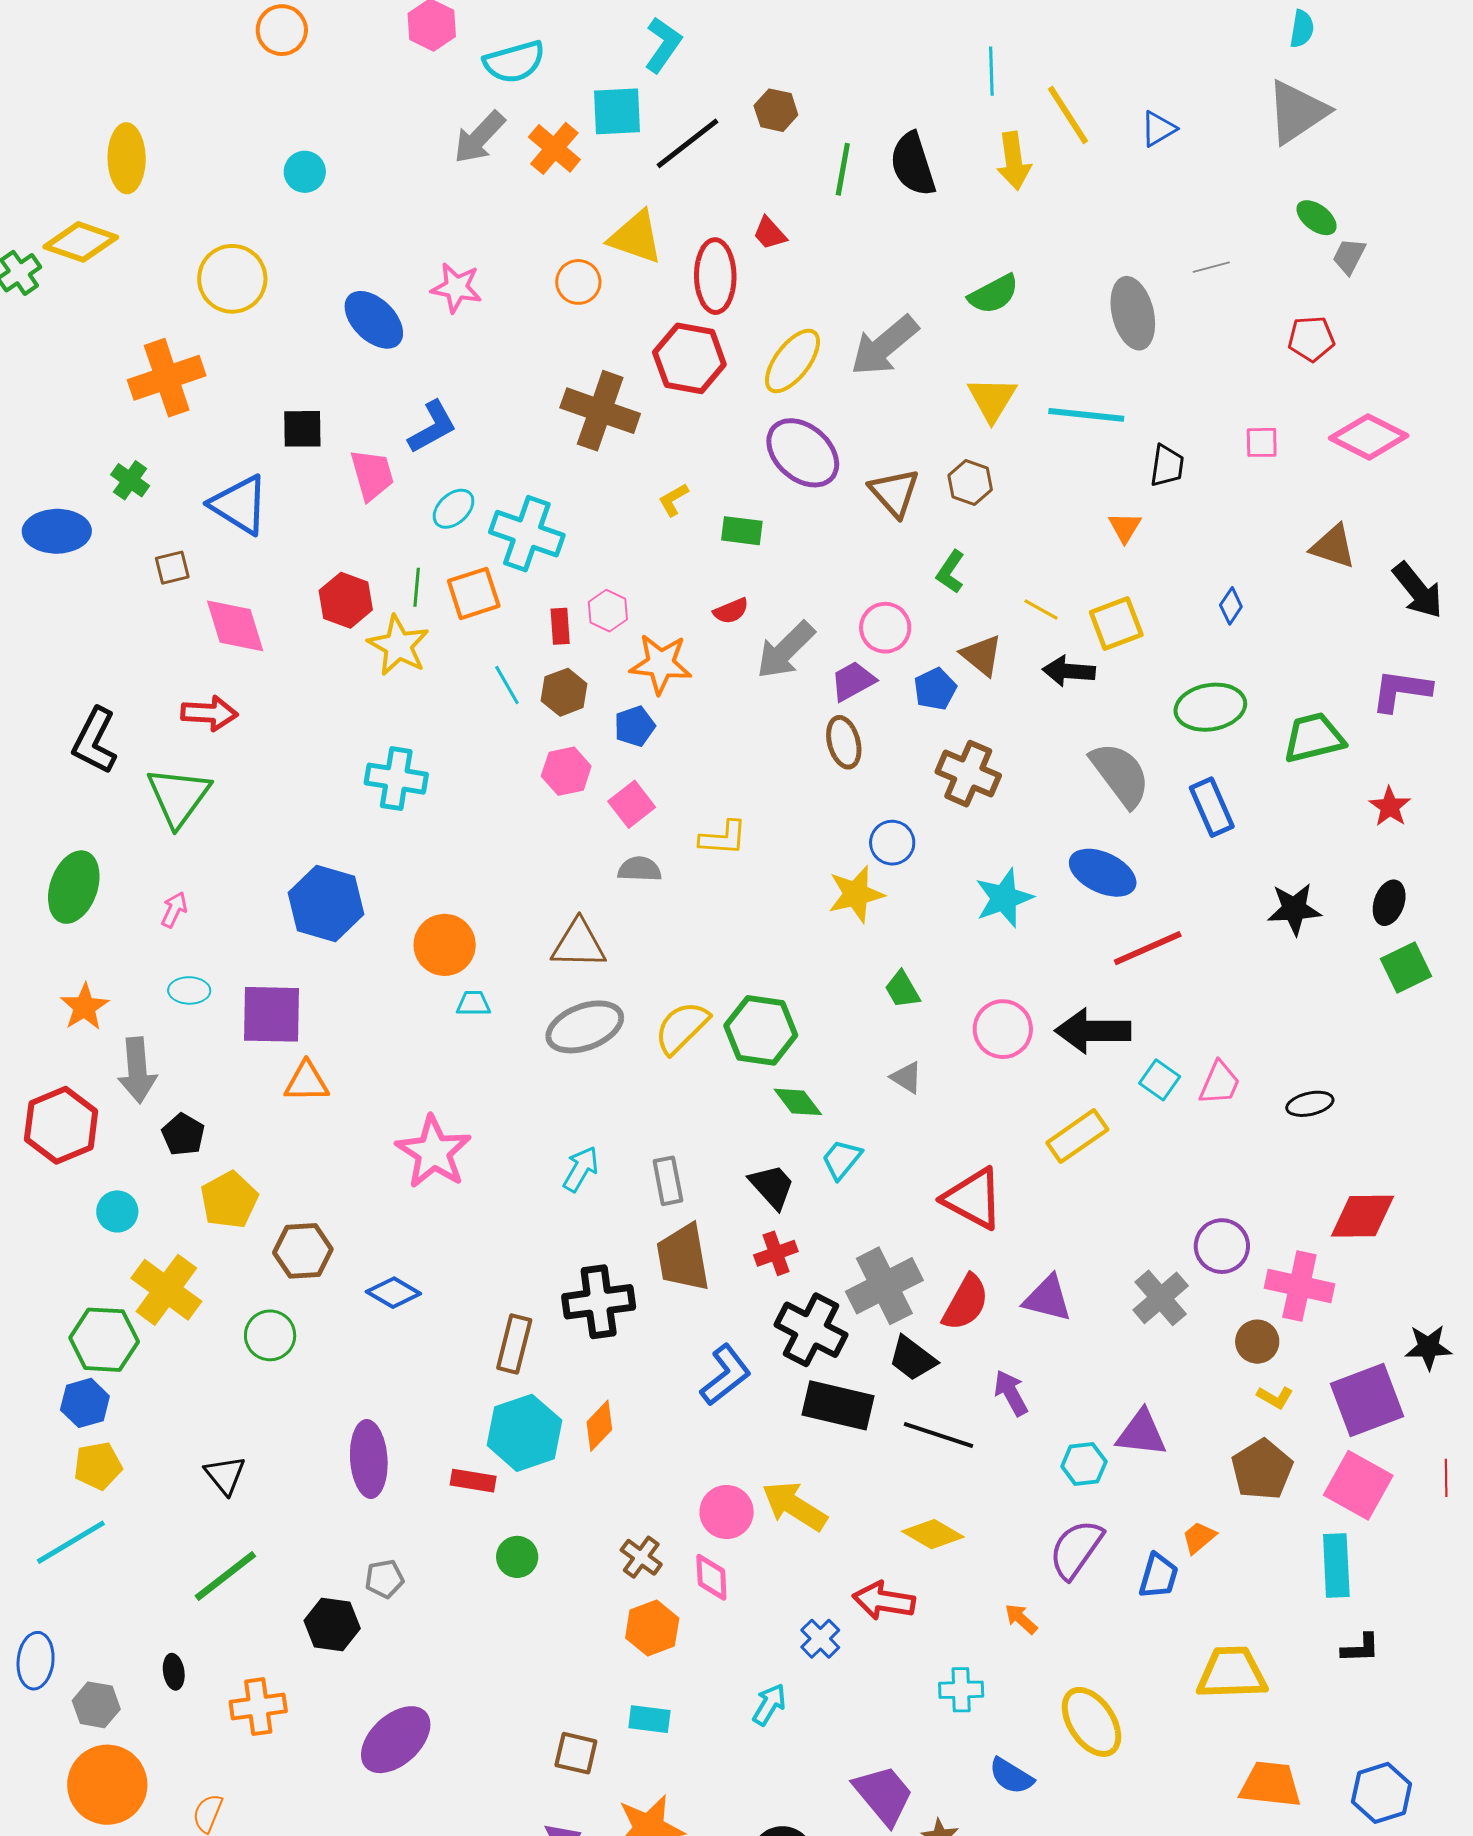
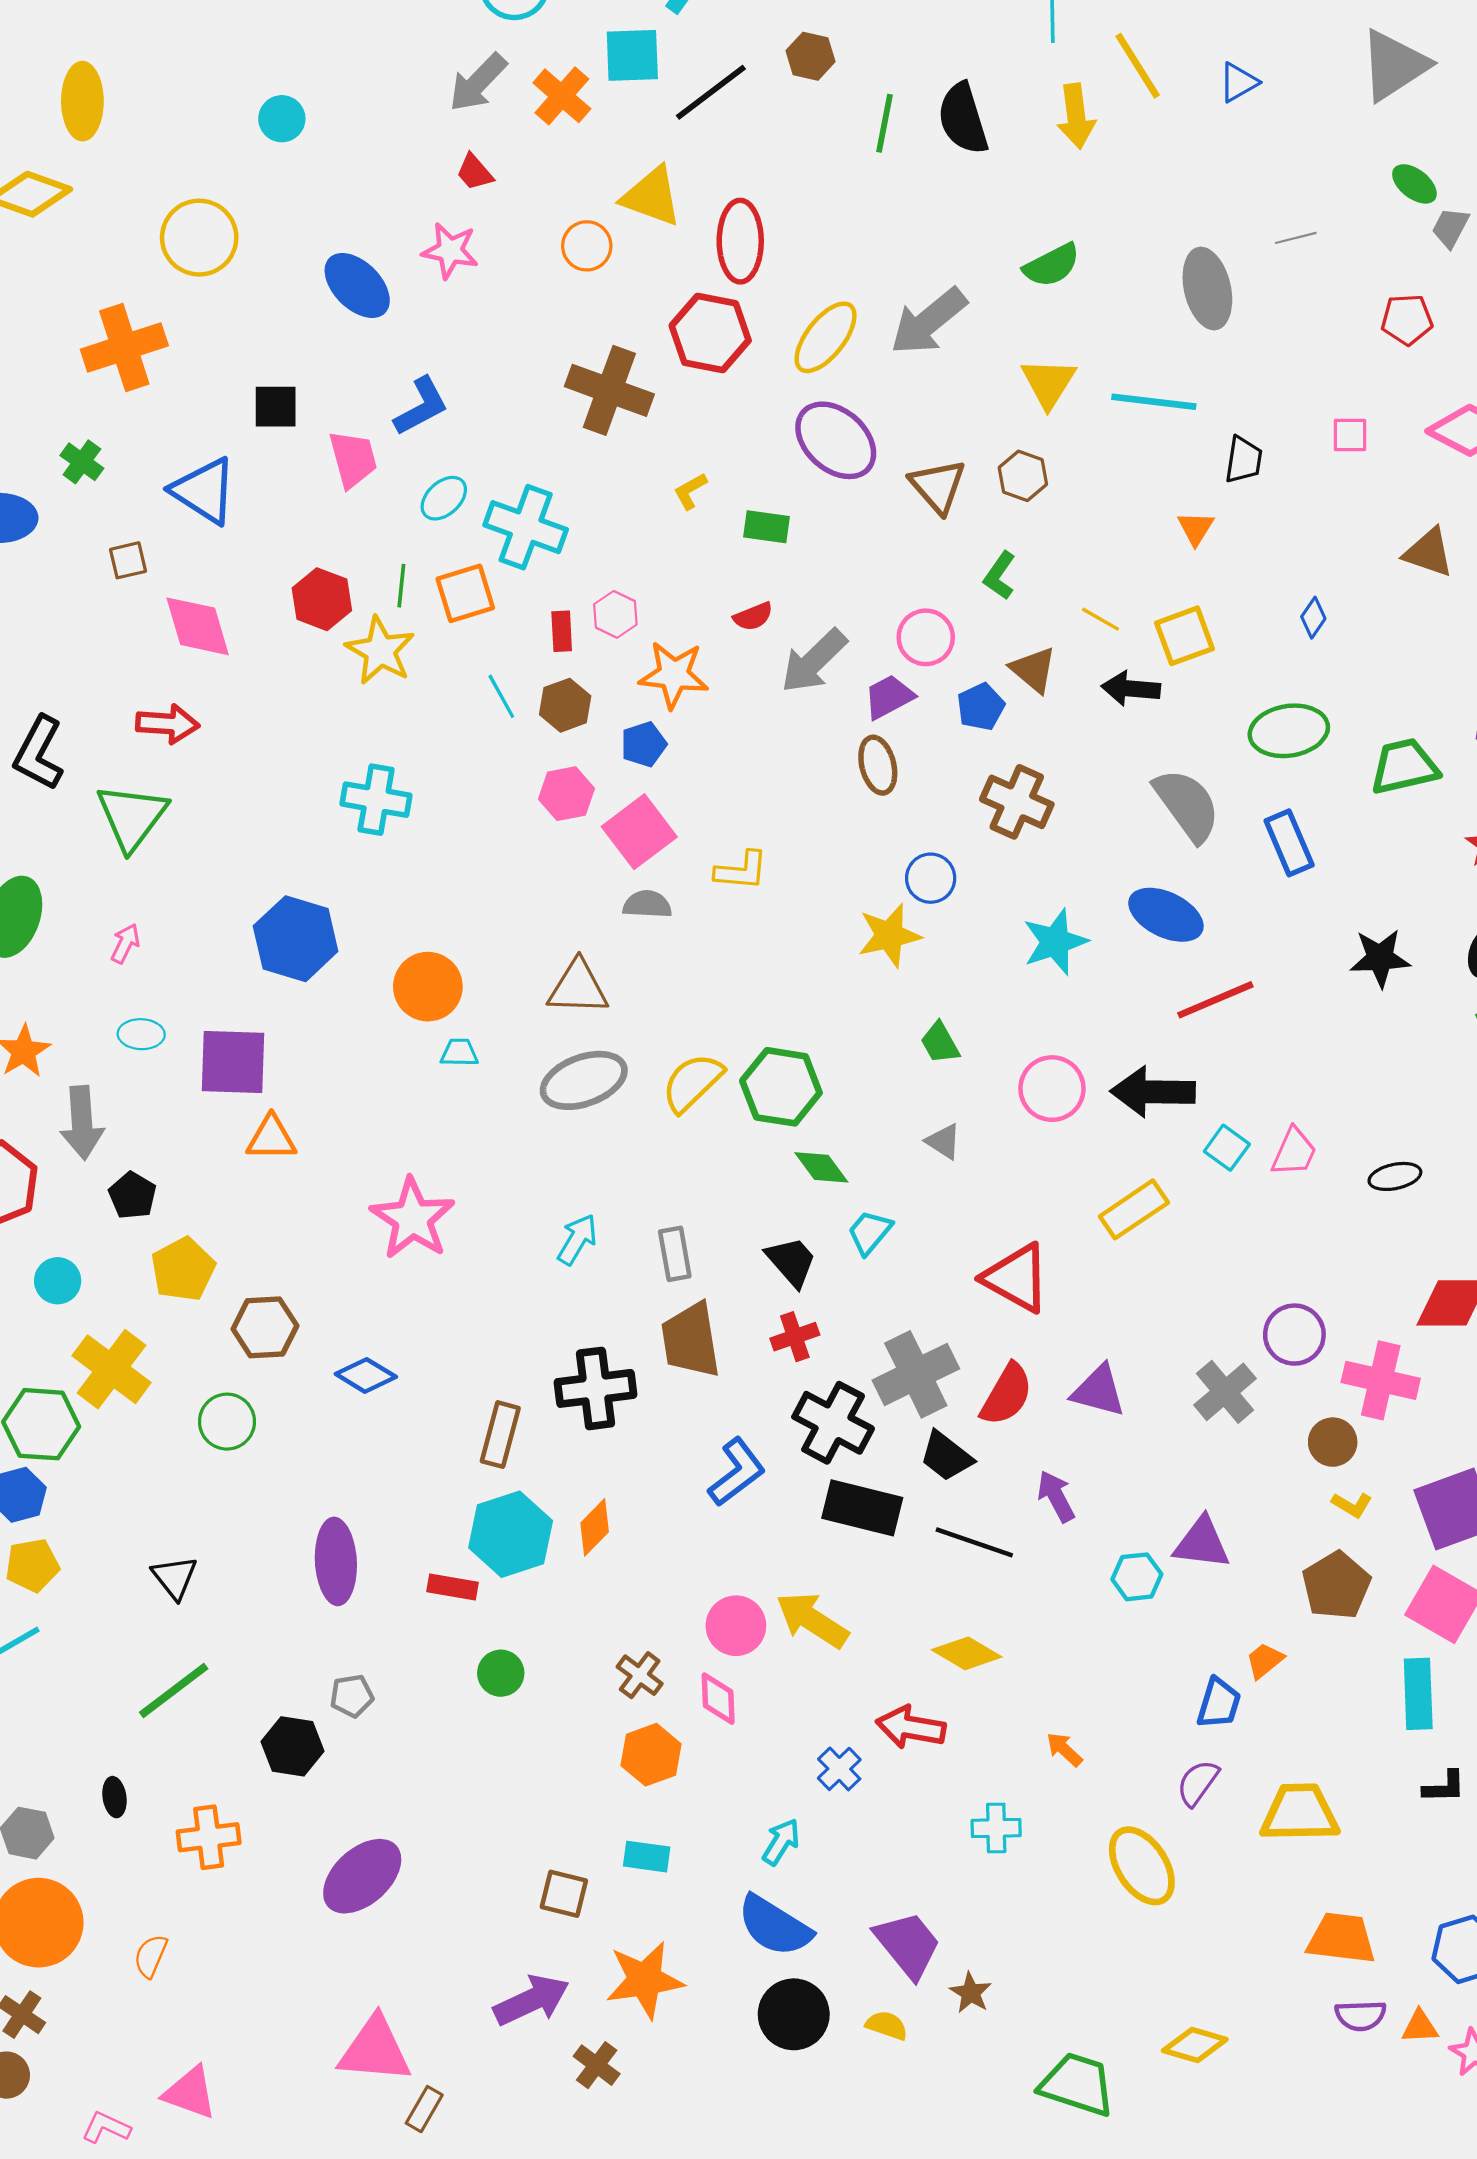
red trapezoid: (770, 233) -> (475, 172), moved
pink square: (632, 804) -> (639, 832), size x1.4
purple semicircle: (1076, 1549) -> (1198, 1783), moved, size x0.7
blue semicircle: (1011, 1776) -> (775, 1926), moved, size x1.5

